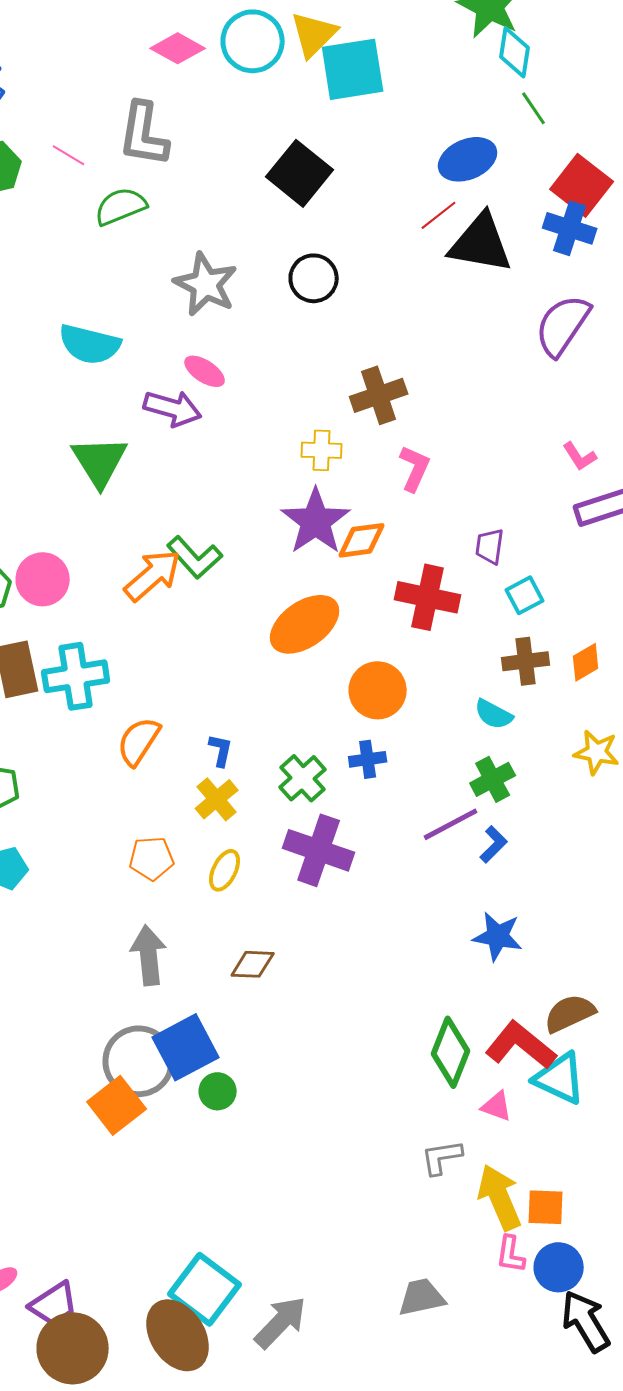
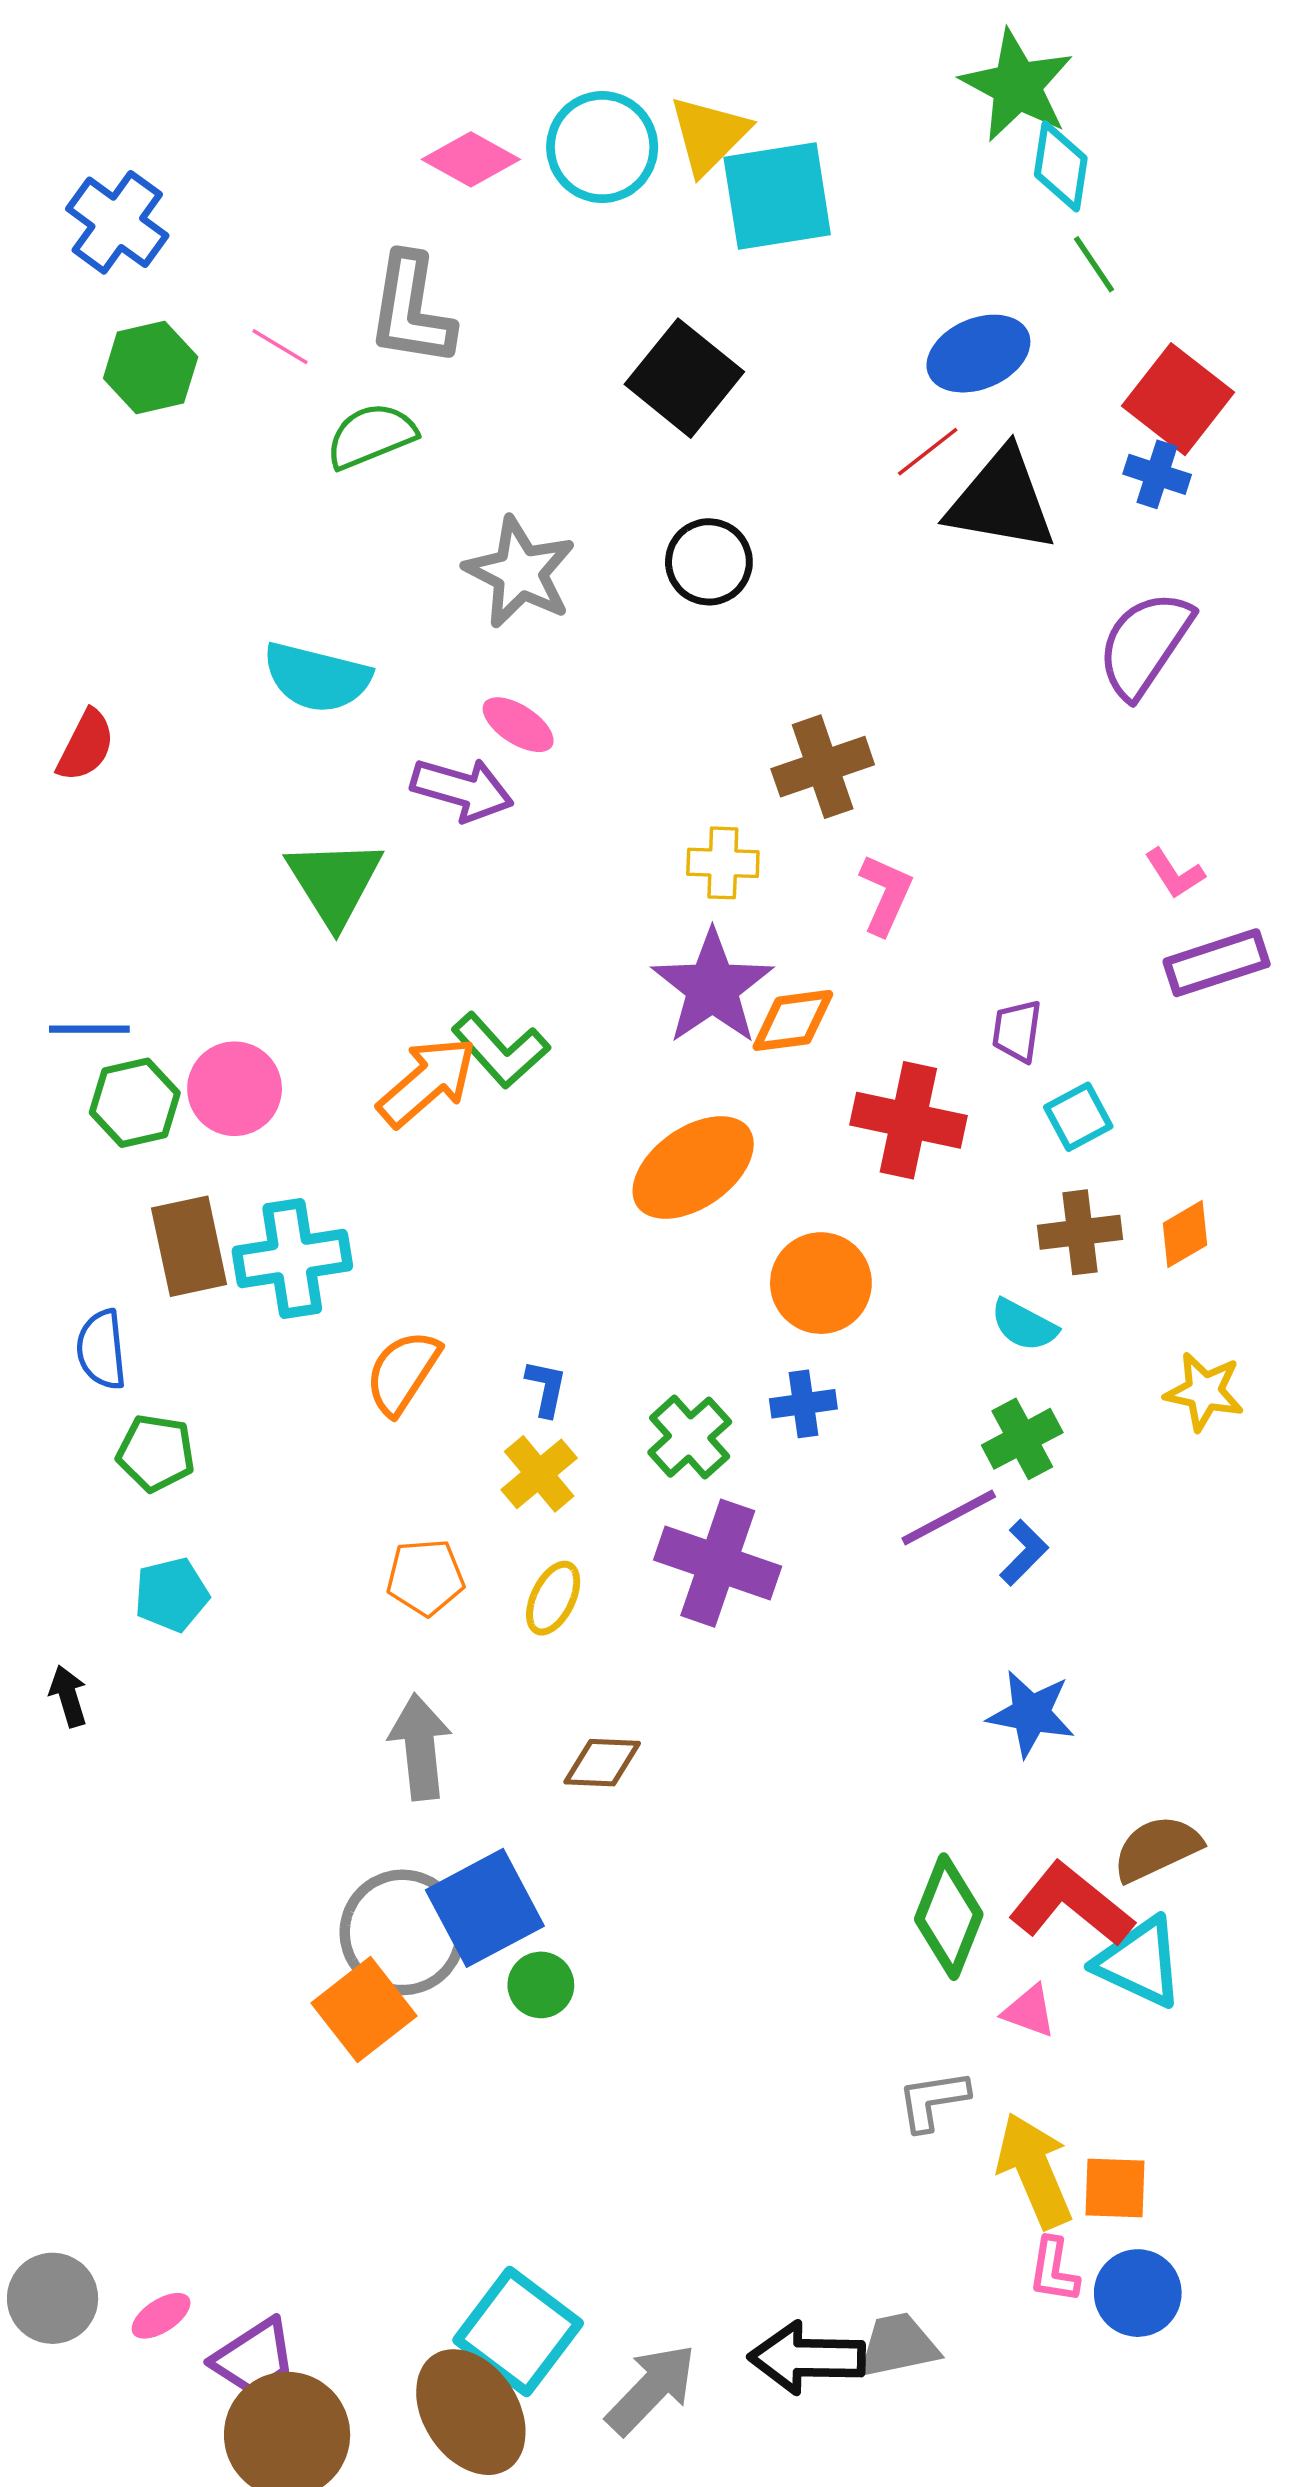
blue cross: (570, 228) -> (1157, 474), size x0.7
black arrow: (586, 1321) -> (807, 2358), moved, turned -58

